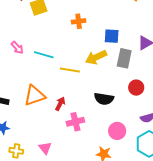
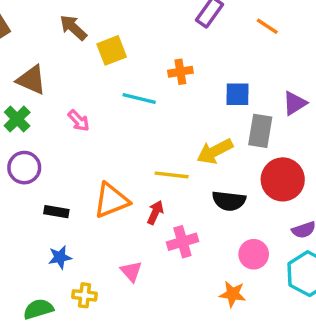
cyan line: (44, 55) -> (139, 98), moved
yellow arrow: (96, 57) -> (215, 151), moved
yellow line: (70, 70) -> (172, 175), moved
red circle: (136, 88) -> (283, 179), size x1.6
pink triangle: (45, 148) -> (131, 271), moved

